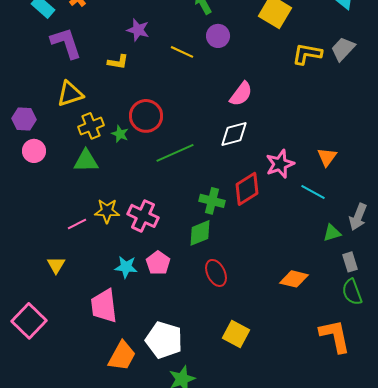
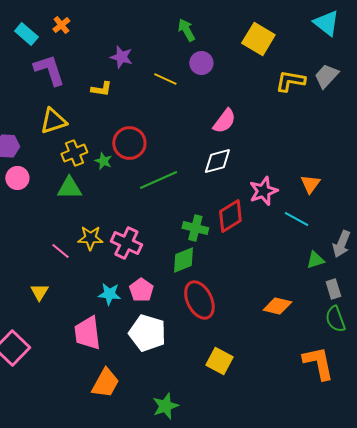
pink line: (77, 224) -> (60, 251), turned 66
red ellipse: (216, 273) -> (199, 300), size x1.4
white pentagon: (164, 340) -> (147, 333), moved

